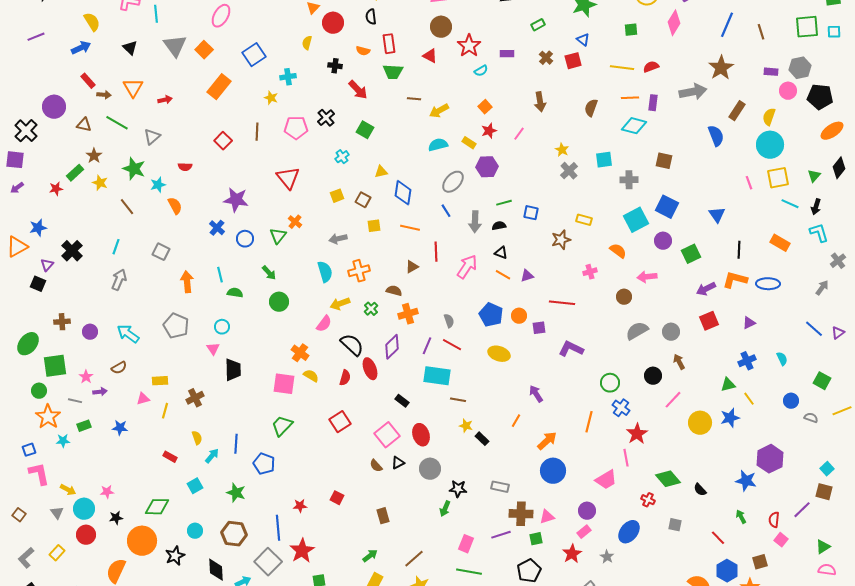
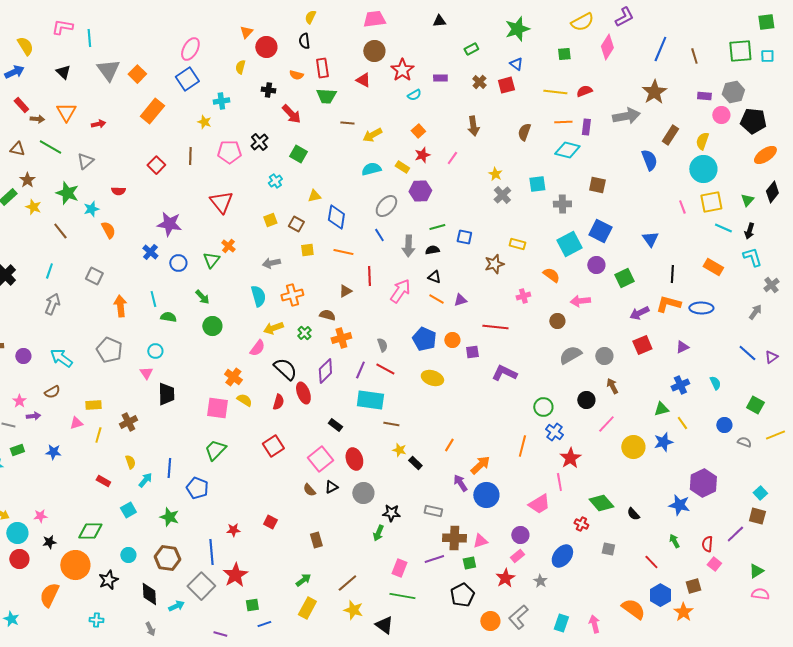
pink ellipse: (221, 16) -> (190, 49), moved
purple arrow: (536, 394) -> (460, 483), moved

